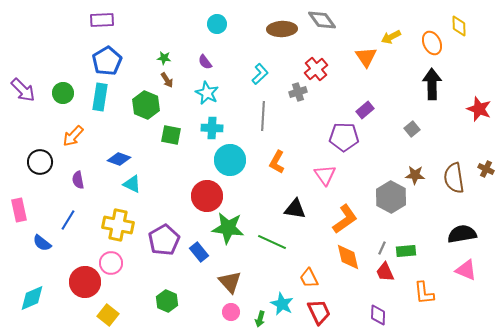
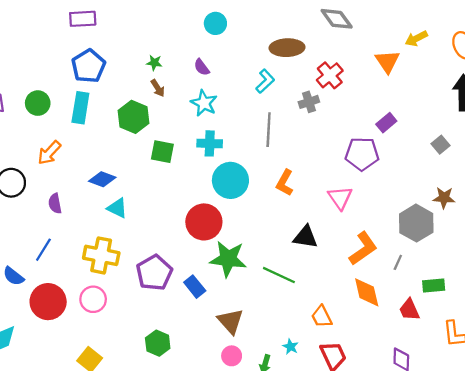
brown ellipse: (282, 29) -> (287, 48), moved
gray line: (382, 248) -> (398, 262), moved
red circle: (85, 282) -> (48, 302), moved
cyan star: (282, 304) -> (290, 347), size x0.6

